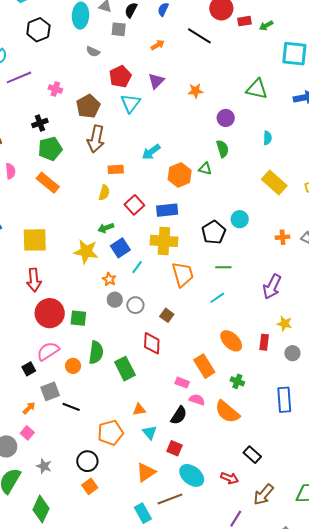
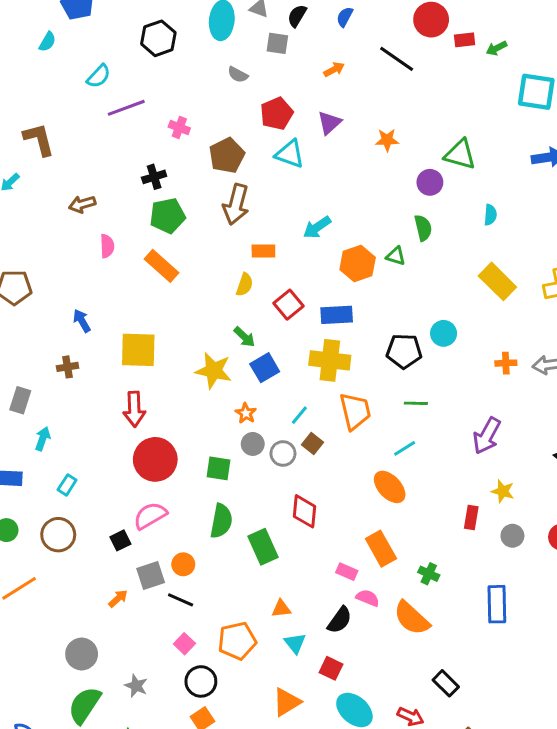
green triangle: (257, 89) -> (460, 154), moved
cyan triangle: (130, 103) -> (290, 154), turned -50
green arrow: (106, 228) -> (244, 337), turned -119
black pentagon: (214, 232) -> (404, 351), turned 30
cyan line: (137, 267) -> (299, 415), moved
brown square: (167, 315) -> (313, 444), moved
green square: (78, 318) -> (218, 468), moved
orange ellipse: (231, 341) -> (390, 487), moved
orange circle: (73, 366) -> (183, 564), moved
pink square: (27, 433) -> (184, 644), moved

